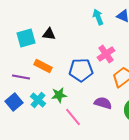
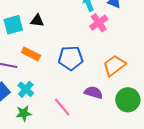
pink cross: (106, 54) -> (99, 23), moved
green star: (59, 95) -> (24, 113), moved

